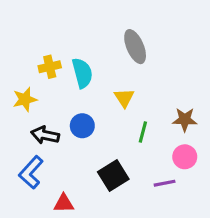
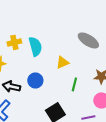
gray ellipse: (135, 47) -> (88, 40), moved, turned -35
yellow triangle: (124, 98) -> (62, 62), turned 40

